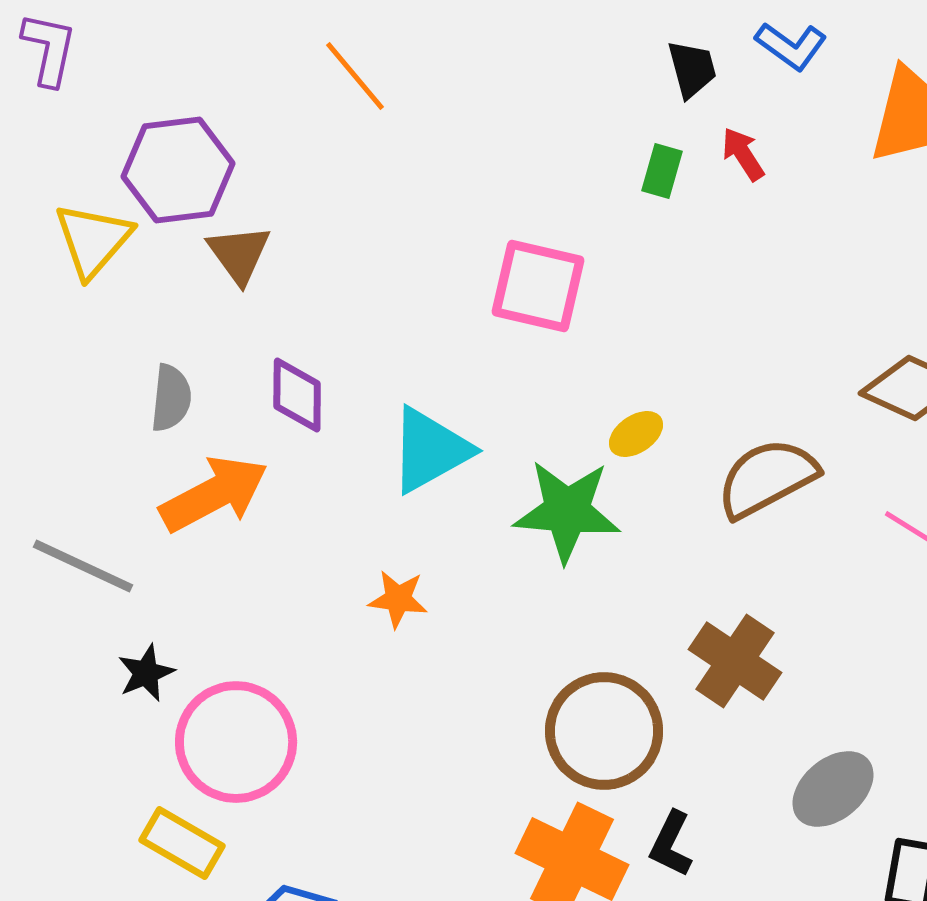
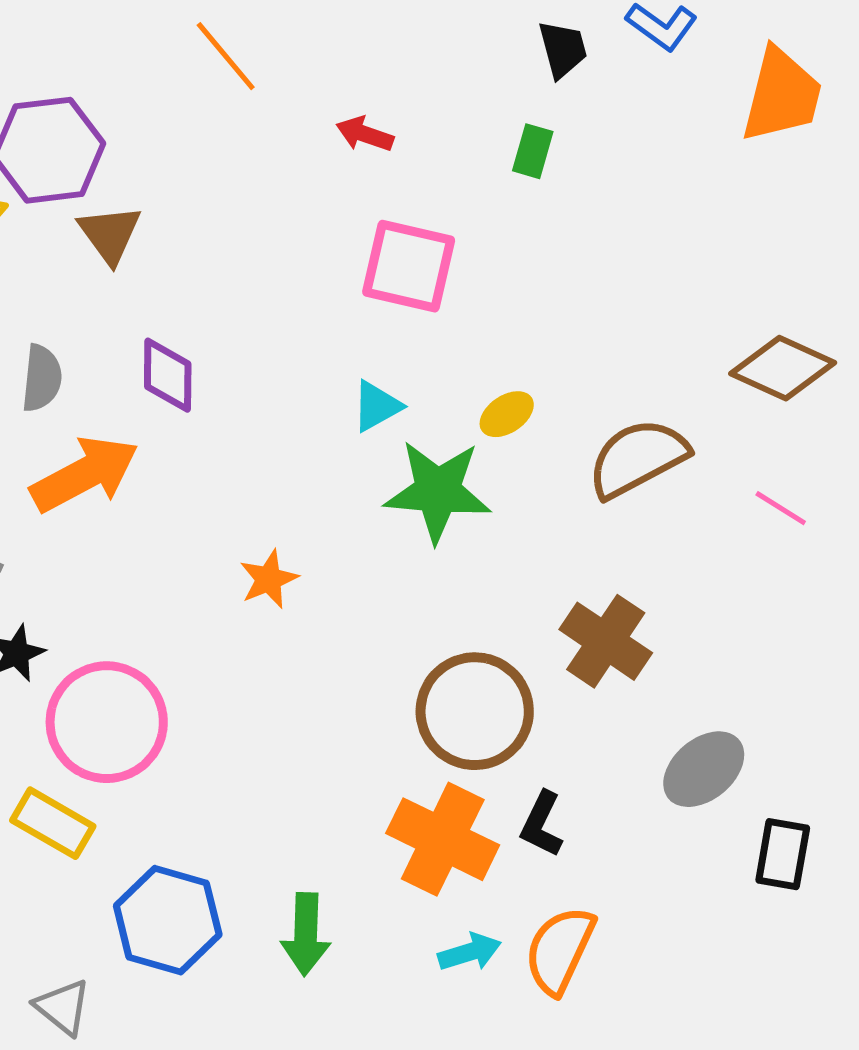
red arrow: (743, 154) -> (365, 134), moved, turned -38
cyan triangle: (430, 450) -> (377, 406), moved, size x0.6
orange star: (398, 599) -> (269, 579), turned -30

